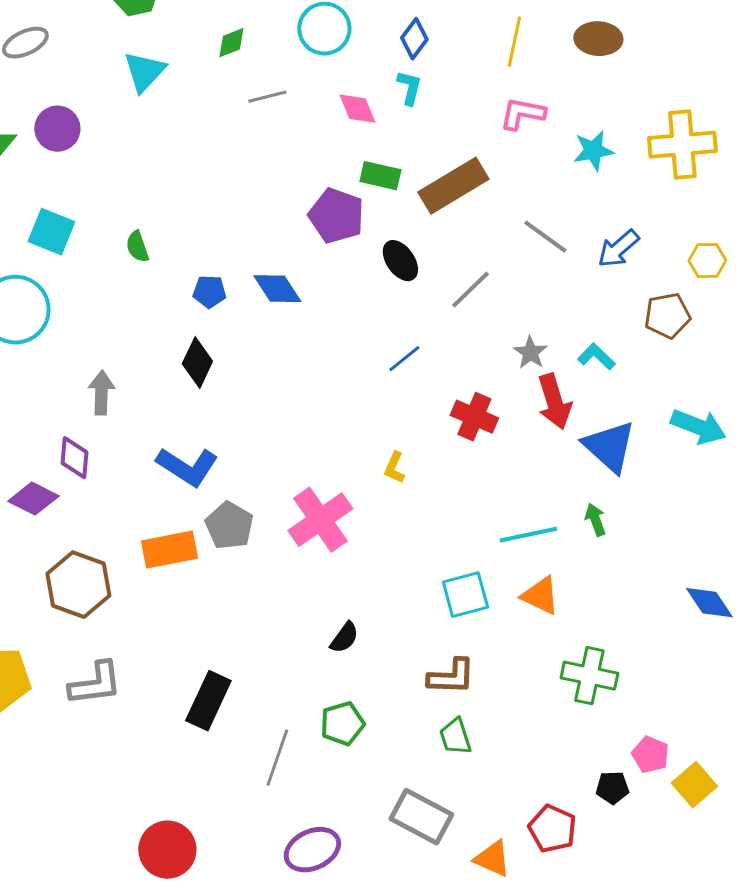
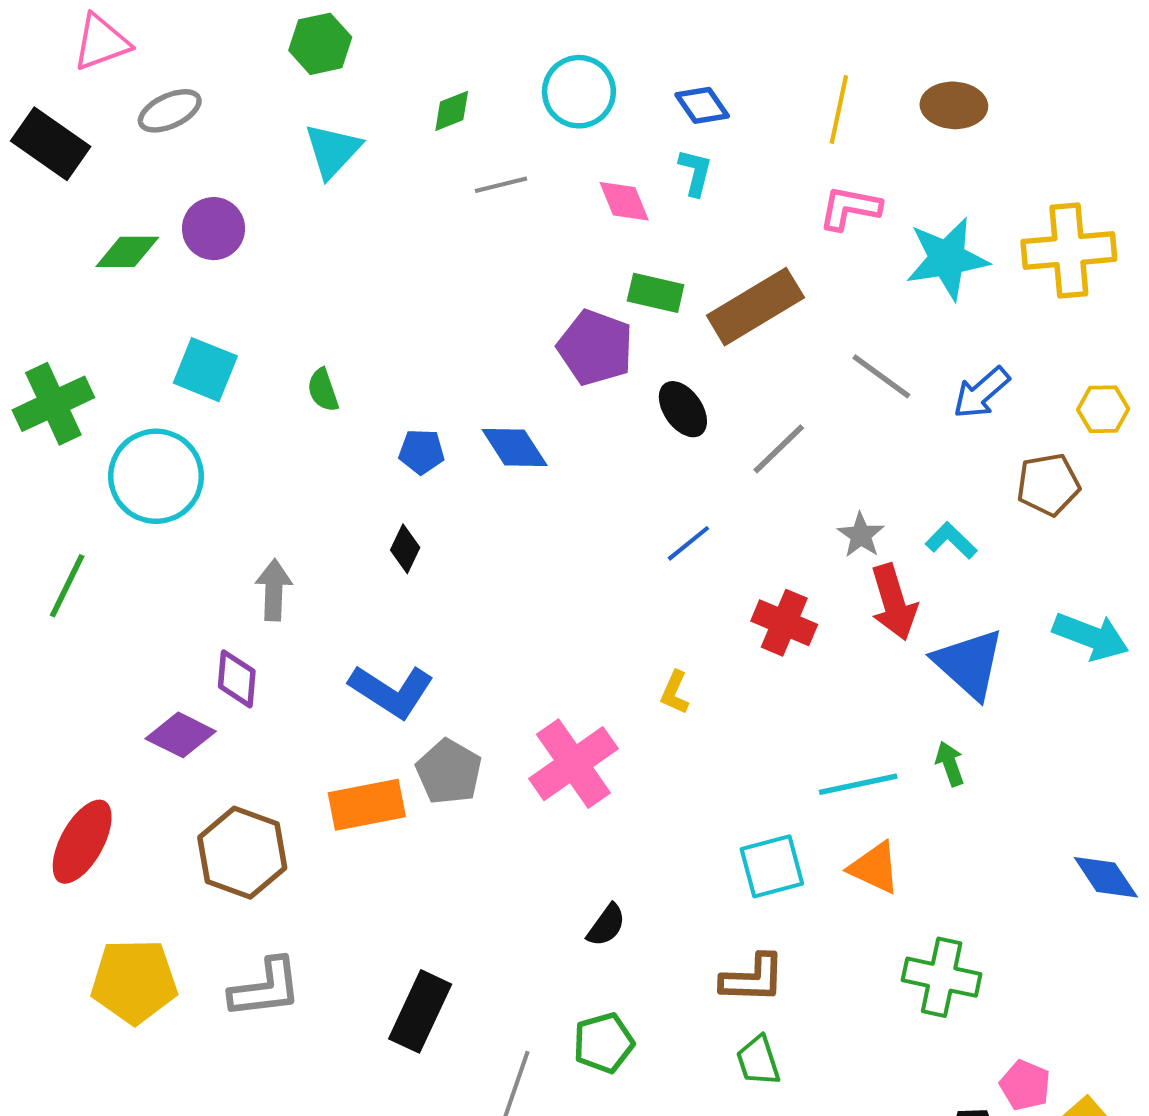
blue diamond: (414, 39) -> (702, 105), turned -72
cyan star: (593, 151) -> (947, 259), size x1.5
black diamond: (197, 363) -> (405, 549), size x0.7

